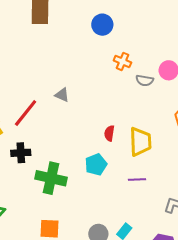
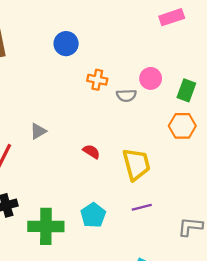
gray triangle: (62, 95) -> (38, 131), turned -42
red semicircle: (109, 133) -> (91, 152), moved, turned 126
cyan pentagon: (96, 164) -> (93, 215), moved

